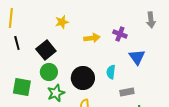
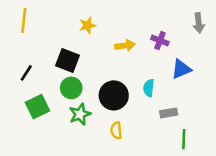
black line: (17, 43) -> (26, 73), moved, turned 48
black square: (46, 50) -> (67, 60), turned -30
blue triangle: (137, 57) -> (181, 69), turned 42
green square: (22, 87) -> (37, 107), turned -36

